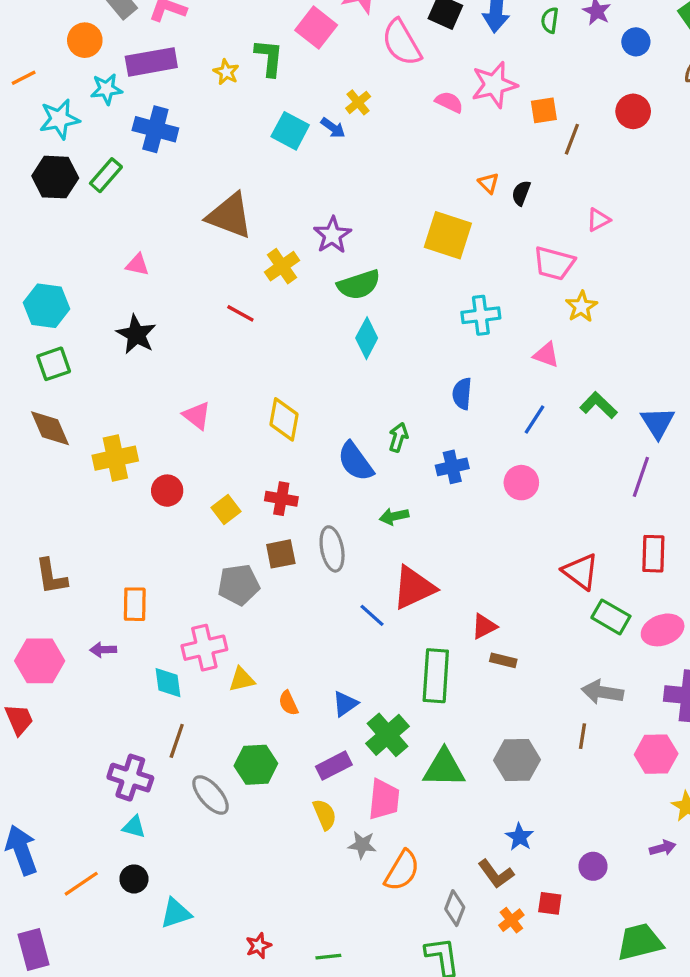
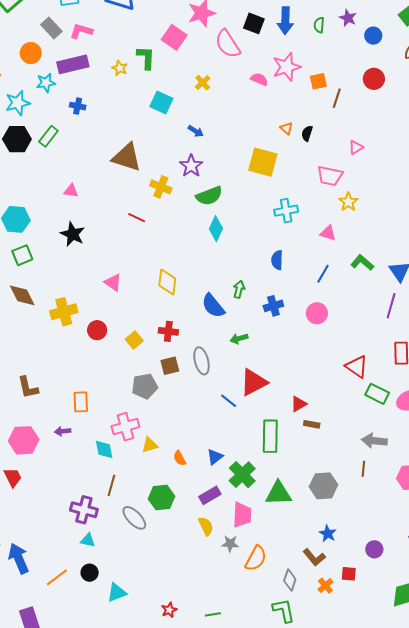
blue arrow: (333, 128) -> (196, 131), moved
blue cross: (155, 129) -> (78, 106), size x0.6
yellow cross: (282, 266) -> (161, 187), turned -30

